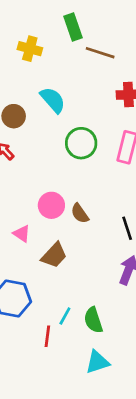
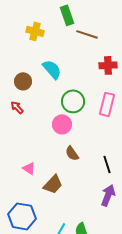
pink circle: (51, 205) -> (62, 124), moved

